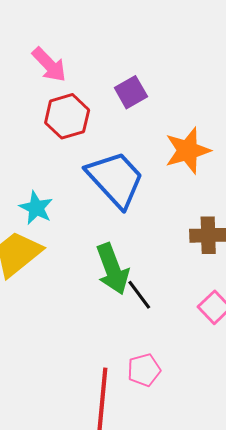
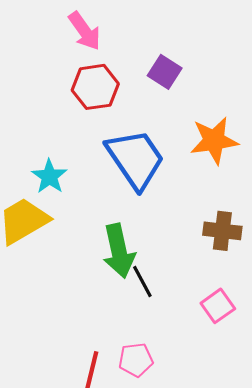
purple square: (131, 92) -> (165, 72), turned -36

